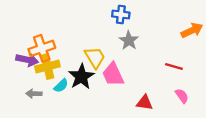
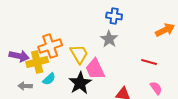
blue cross: (121, 15) -> (114, 16), moved
orange cross: (42, 48) -> (50, 46), moved
black star: (81, 77) -> (80, 83), moved

